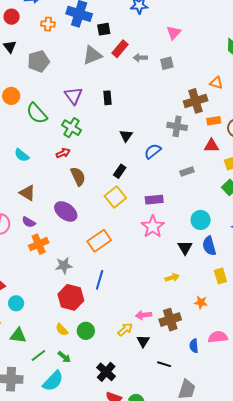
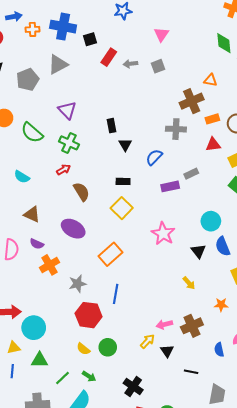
orange cross: (48, 24) -> (33, 29), moved
gray triangle: (92, 55) -> (58, 65), moved
black rectangle: (107, 98) -> (111, 126), moved
black rectangle: (120, 171) -> (123, 181), turned 64
purple rectangle: (154, 200) -> (170, 186), moved
yellow arrow: (172, 278) -> (189, 283), turned 72
cyan circle: (16, 303) -> (34, 328), size x1.5

